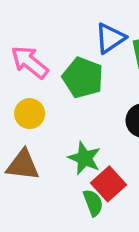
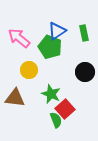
blue triangle: (110, 38) -> (57, 31), moved
yellow circle: (30, 114) -> (29, 70), moved

